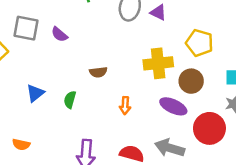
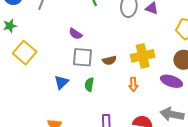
gray square: (26, 28) -> (82, 57), moved
yellow cross: (158, 63) -> (143, 56), moved

